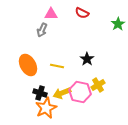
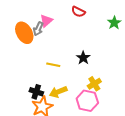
pink triangle: (51, 14) -> (46, 21), moved, turned -40
orange ellipse: (28, 65) -> (24, 33), moved
pink hexagon: (80, 92) -> (87, 101), moved

